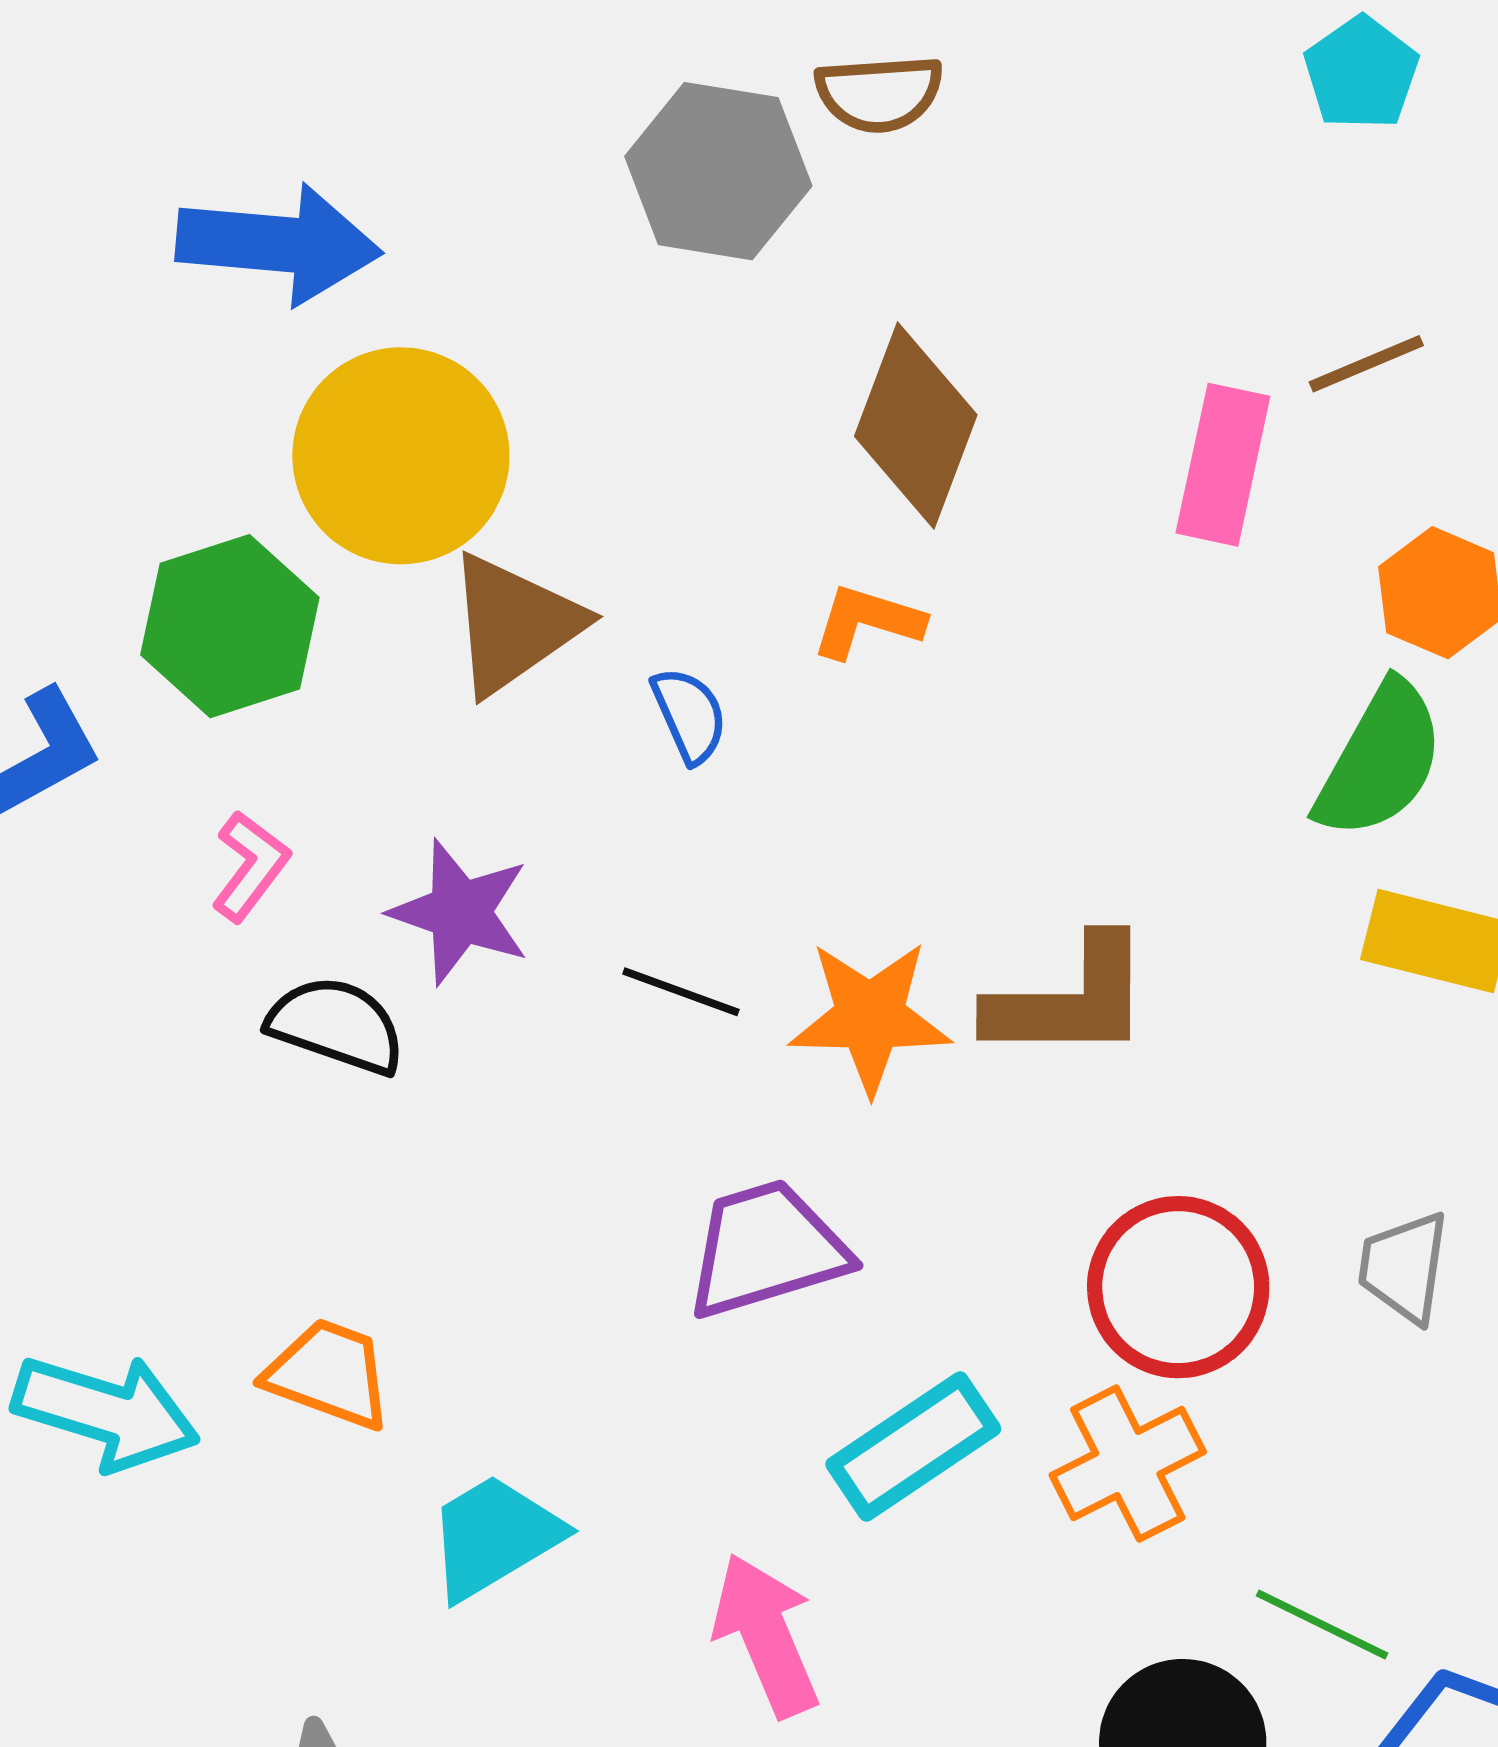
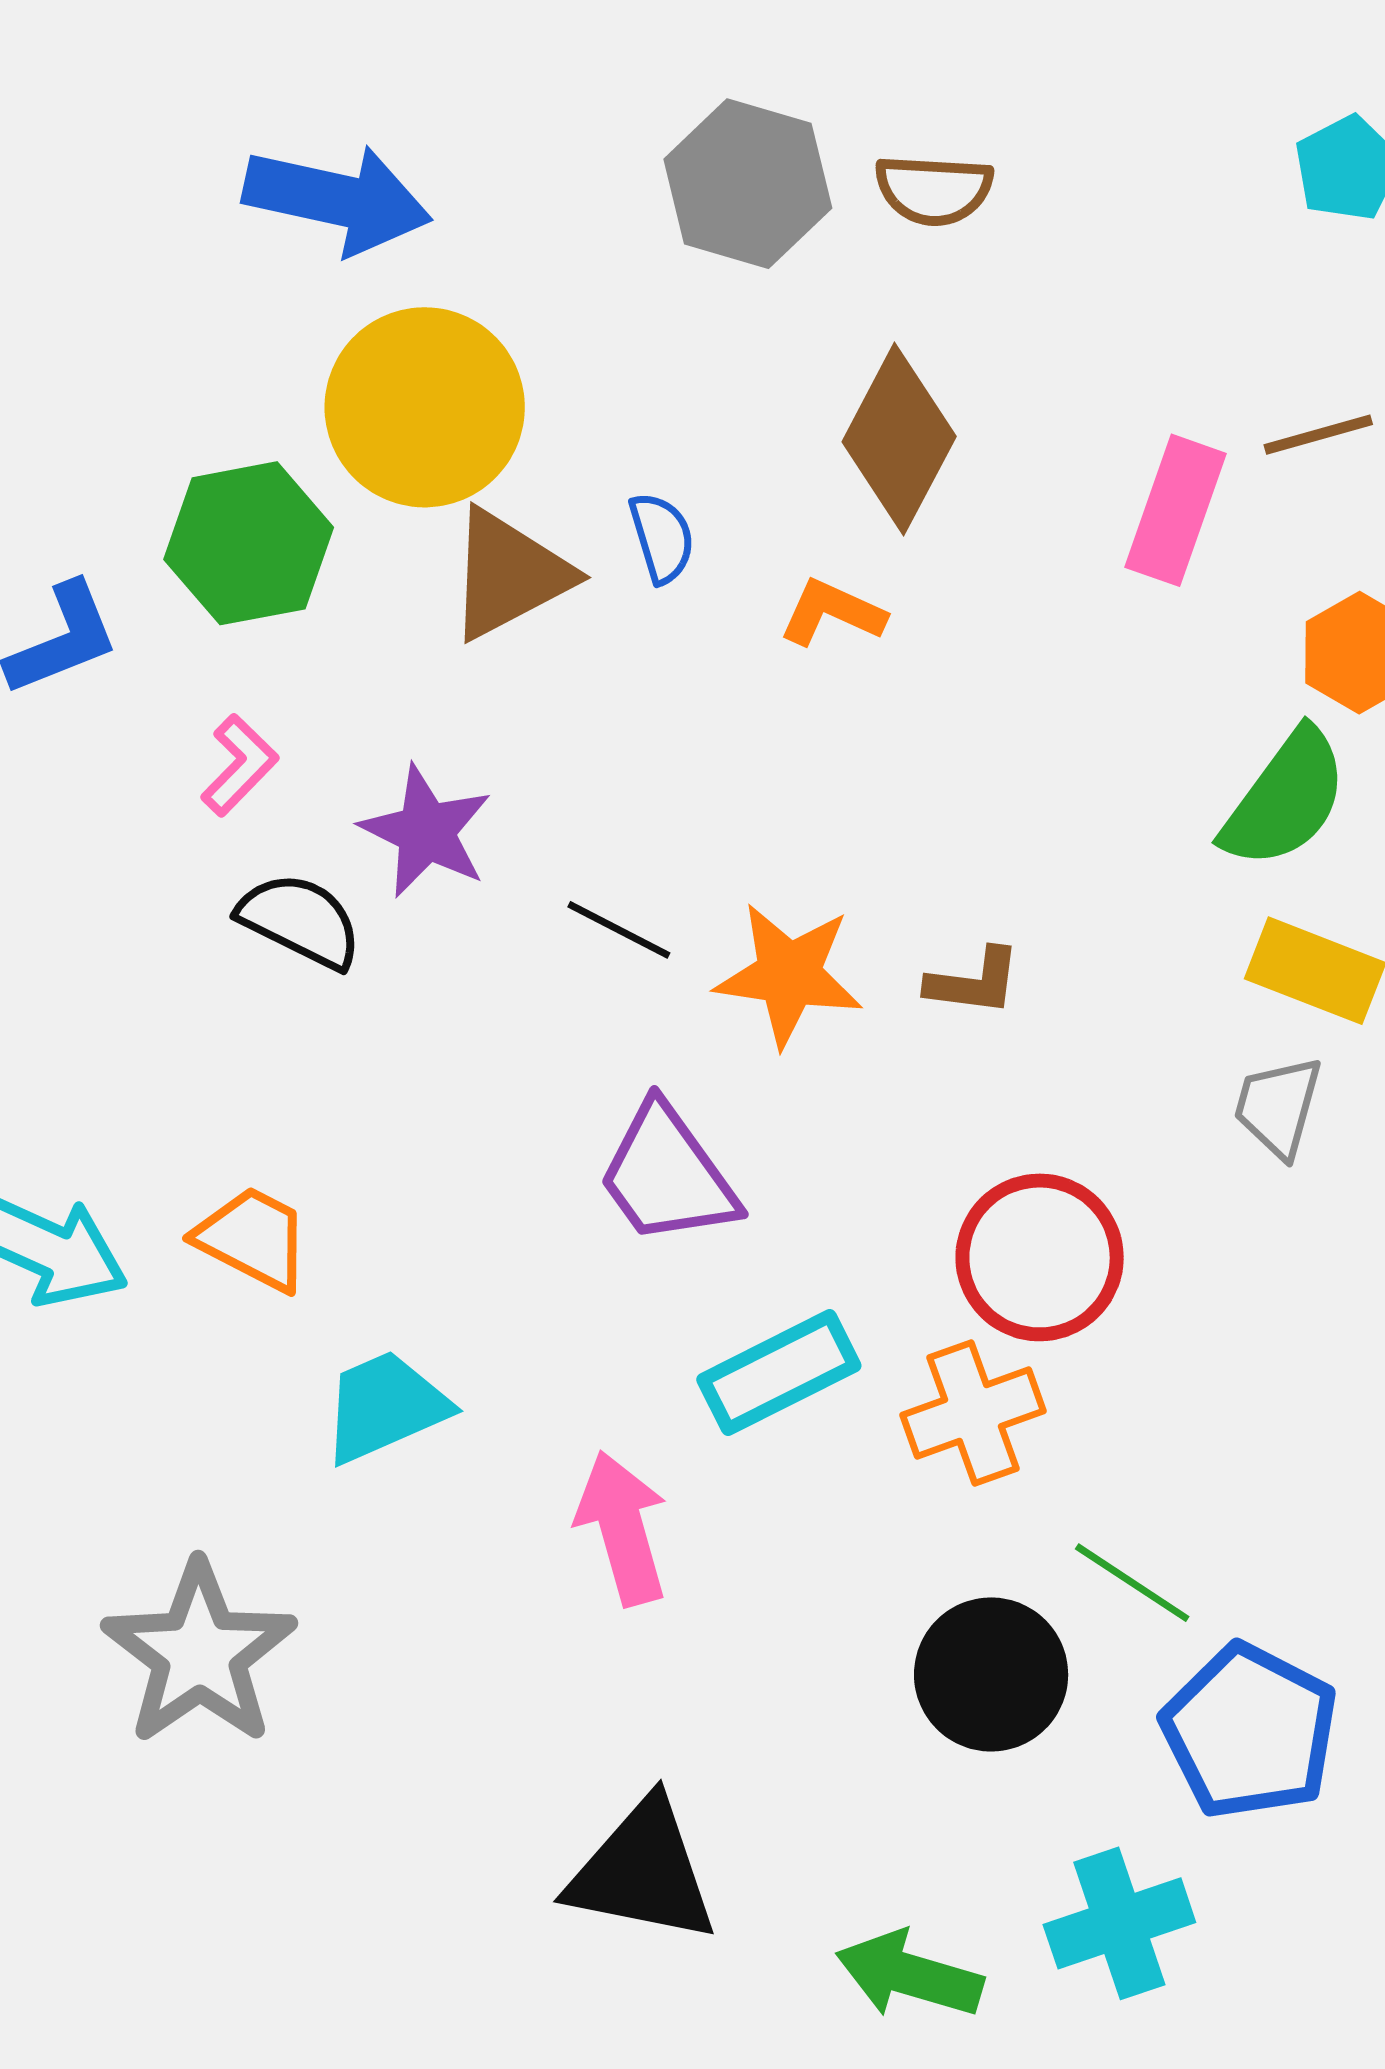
brown semicircle: (879, 93) -> (934, 190), moved
blue semicircle: (689, 715) -> (662, 538), moved
brown L-shape: (1070, 1000) -> (974, 982), size x0.6
purple trapezoid: (766, 1249) -> (667, 1175), turned -116
gray trapezoid: (1404, 1267) -> (1278, 1107), moved

